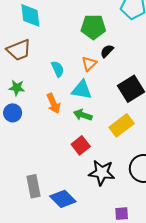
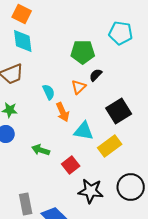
cyan triangle: (82, 90) -> (84, 131), moved
orange arrow: (53, 103) -> (63, 112), moved
green arrow: (83, 115) -> (41, 150), moved

